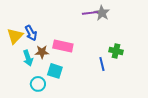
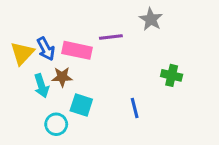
purple line: (90, 13) -> (111, 37), moved
pink rectangle: (63, 46) -> (77, 50), moved
blue line: (102, 64) -> (135, 108), moved

